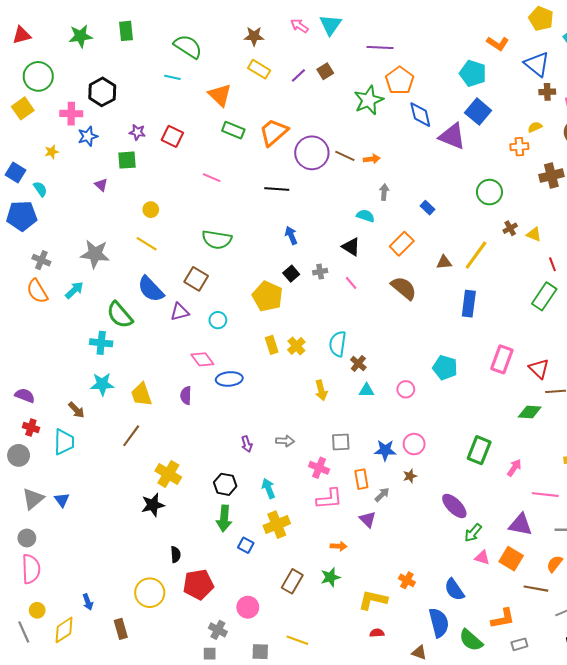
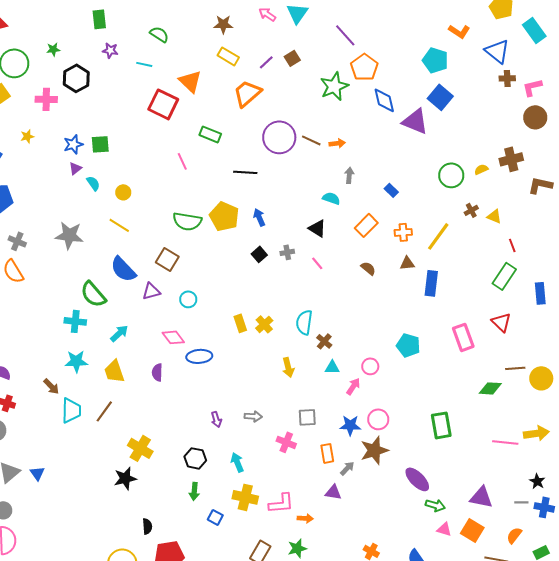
green star: (81, 36) -> (53, 49), moved, size x0.6
green semicircle: (188, 46) -> (159, 34), size x0.7
purple line: (380, 48) -> (345, 35), turned 45
yellow semicircle: (535, 127) -> (481, 169), moved
green rectangle: (233, 130) -> (210, 134), moved
purple star: (137, 132) -> (110, 50), moved
orange trapezoid: (274, 132) -> (247, 93), moved
blue star: (88, 136) -> (73, 144), moved
red square: (172, 136) -> (163, 104), moved, size x1.4
orange cross: (519, 147) -> (403, 232), moved
pink line: (212, 178) -> (182, 161), turned 42
purple triangle: (101, 185) -> (75, 168), turned 40
cyan semicircle: (40, 189) -> (93, 183), moved
brown triangle: (444, 262) -> (407, 263), moved
brown semicircle: (404, 288) -> (368, 268), size x0.6
cyan arrow: (74, 290) -> (119, 333), moved
yellow pentagon: (267, 296) -> (224, 216), moved
pink rectangle: (502, 359) -> (463, 337), turned -40
red triangle: (539, 369) -> (501, 322), moved
cyan trapezoid: (64, 442) -> (71, 410), moved
green rectangle: (479, 450) -> (441, 425), turned -32
pink arrow: (514, 468) -> (353, 386), moved
brown star: (410, 476) -> (374, 450), size x2.0
pink line: (545, 495) -> (505, 442), moved
pink L-shape: (329, 499) -> (281, 503), moved
green arrow: (224, 518) -> (194, 491), size x0.7
purple triangle: (368, 519) -> (333, 492), turned -36
yellow cross: (277, 525) -> (245, 497), turned 35
green arrow: (473, 533) -> (435, 505), turned -114

